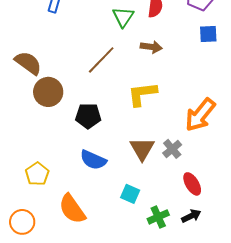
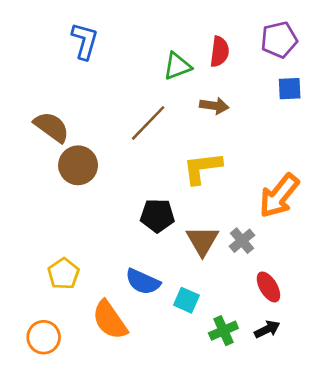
green triangle: (123, 17) -> (177, 66), turned 35
black pentagon: (88, 116) -> (157, 216), moved
blue semicircle: (93, 160) -> (143, 282), moved

